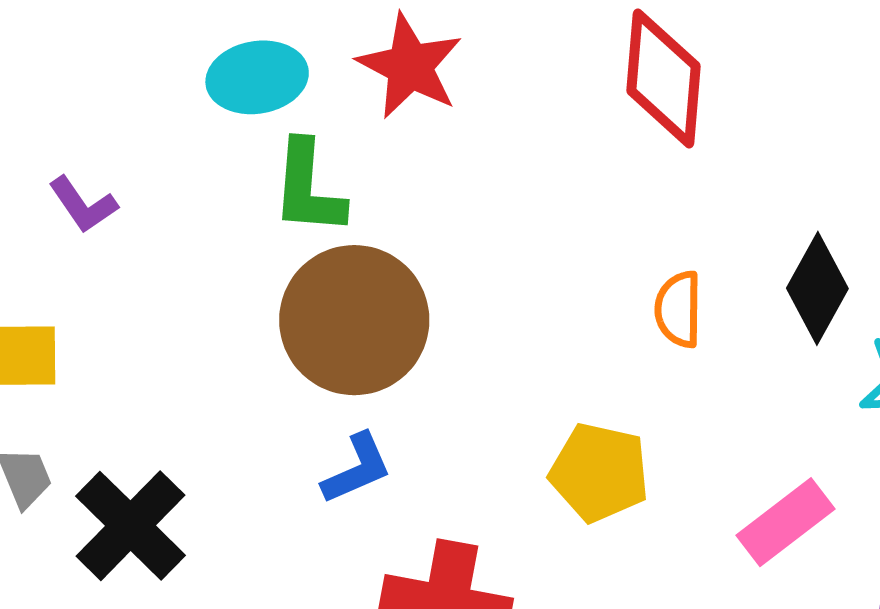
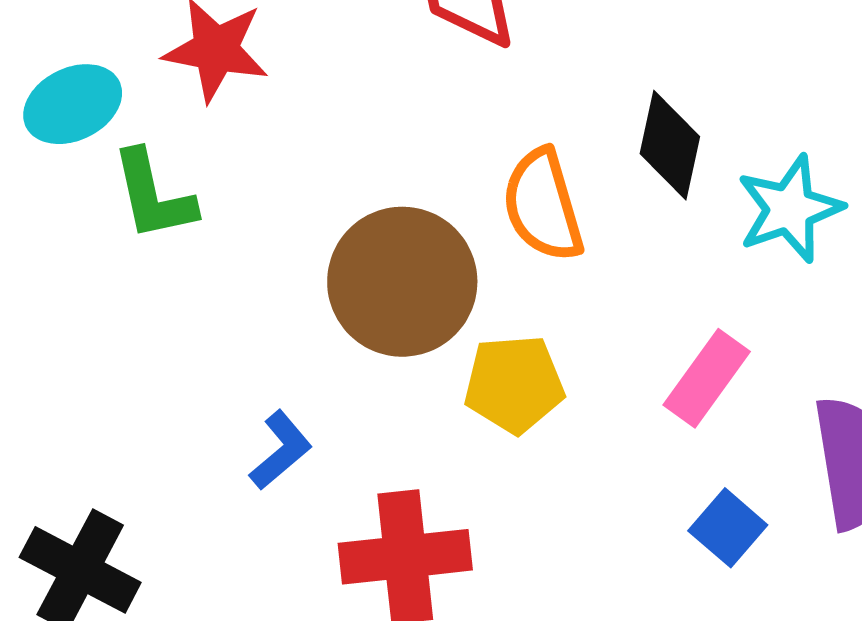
orange semicircle: (678, 309) -> (543, 205), size x1.5
brown circle: (354, 320) -> (402, 282), moved

